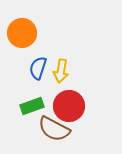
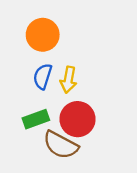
orange circle: (22, 33) -> (43, 35), moved

